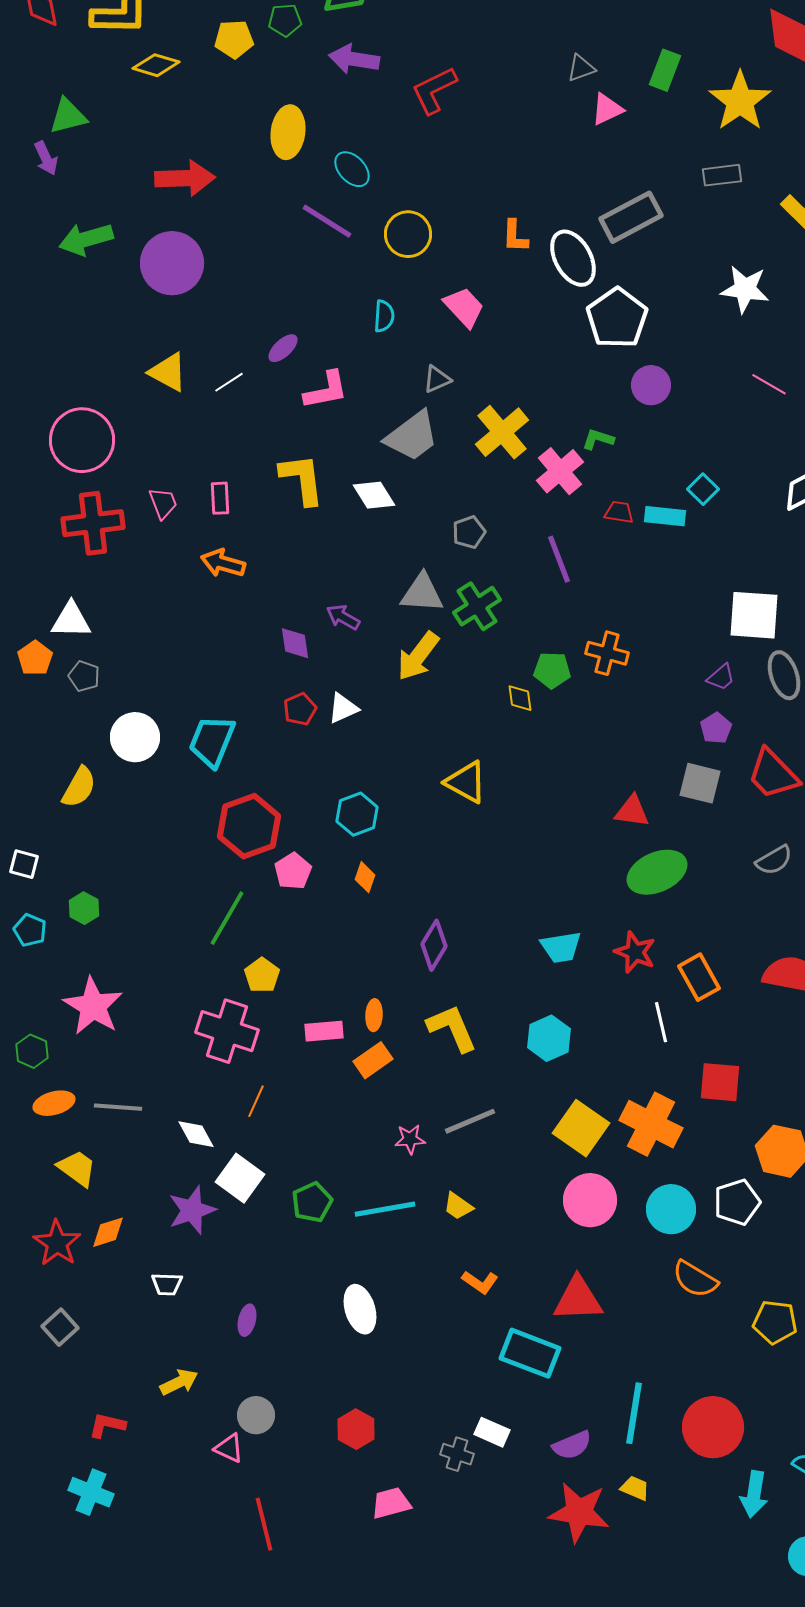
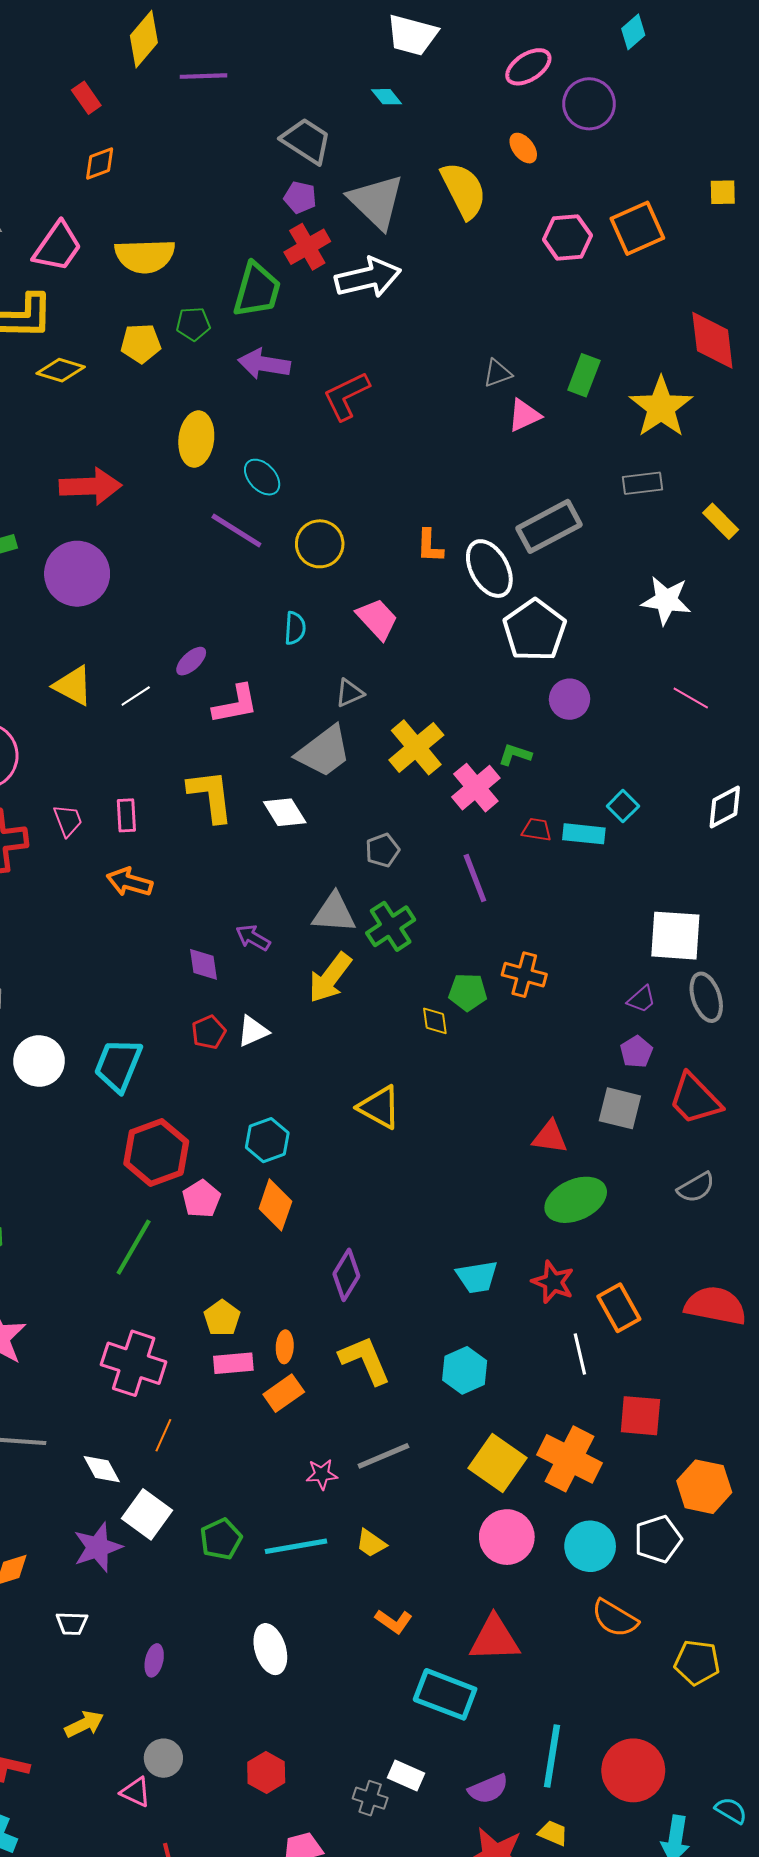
orange diamond: (365, 877) -> (275, 1205), size x1.6
yellow pentagon: (262, 975) -> (222, 1318), moved

